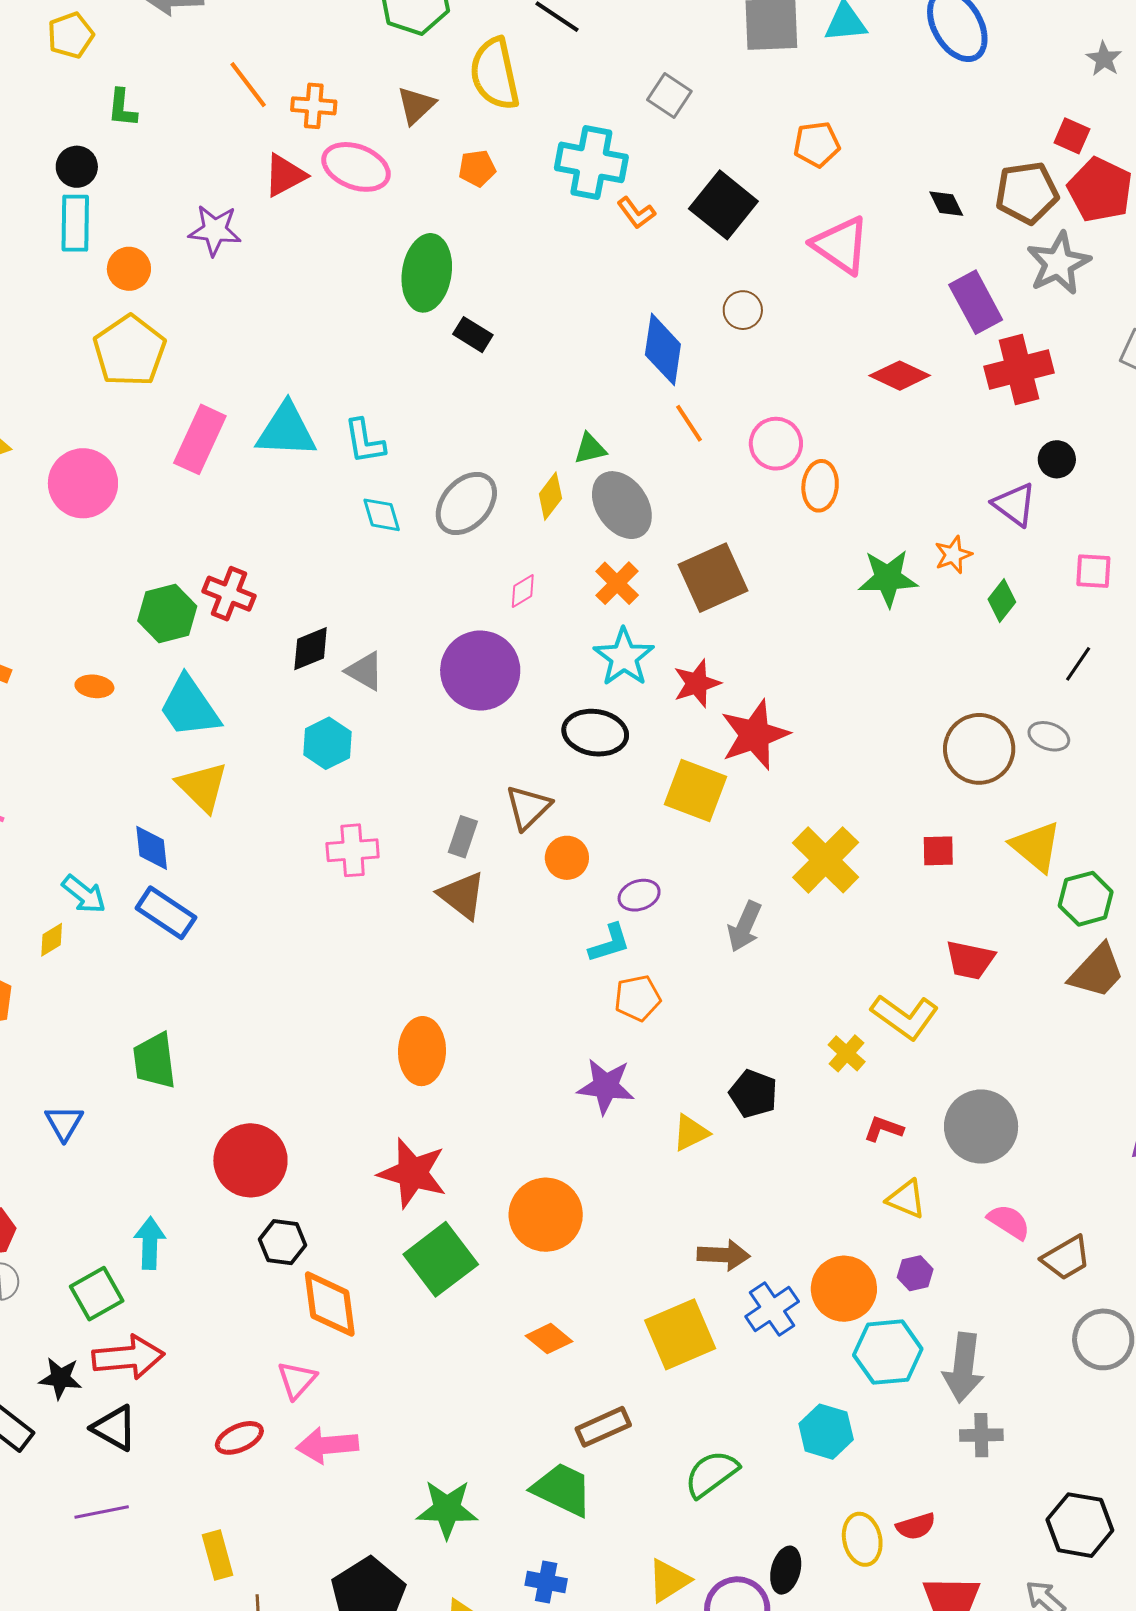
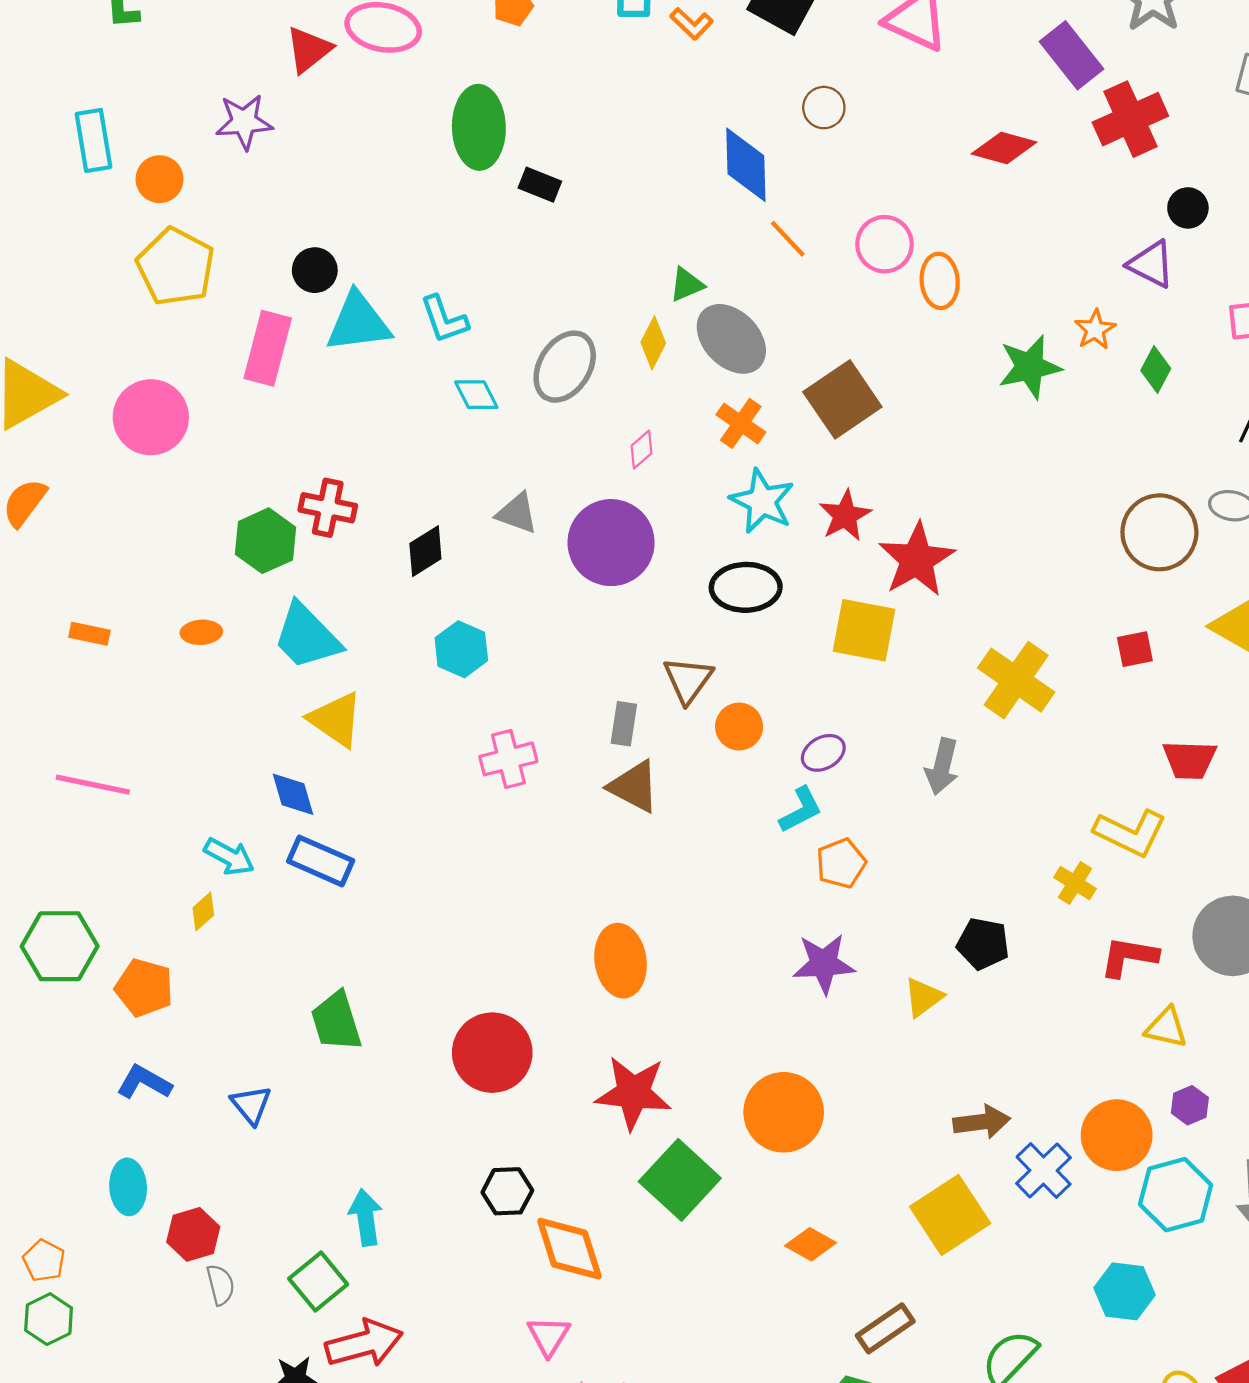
black circle: (77, 167) -> (315, 270), moved
gray triangle: (365, 671) -> (517, 513), moved
red L-shape: (884, 1129) -> (1129, 957), size x1.4
red circle: (250, 1160) -> (492, 1053), moved

